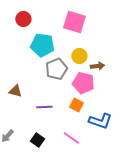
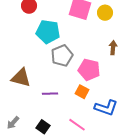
yellow circle: (79, 56) -> (105, 13), moved
brown arrow: (97, 66) -> (113, 48), moved, turned -80
brown triangle: (15, 91) -> (21, 78), size x1.5

